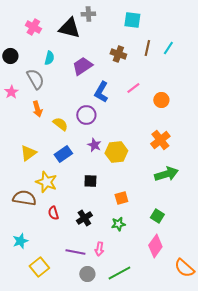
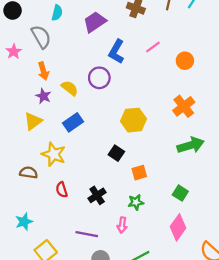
purple star: (94, 145) -> (43, 96), moved
black square: (90, 181) -> (116, 153), moved, turned 32
brown semicircle: (24, 198) -> (29, 173), size x0.7
pink arrow: (99, 249) -> (122, 225), moved

